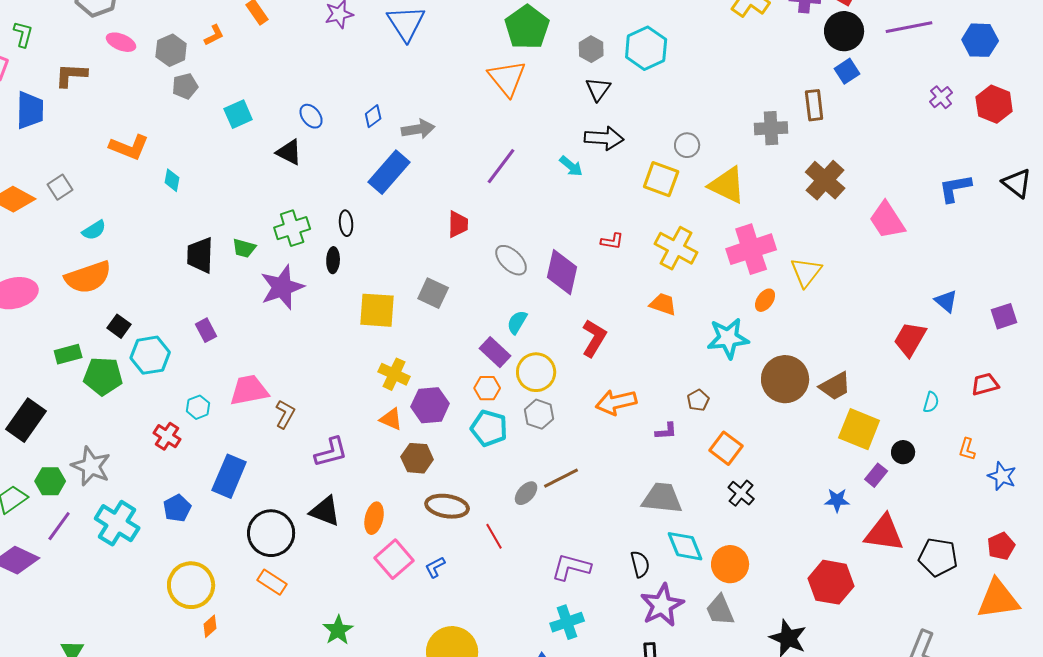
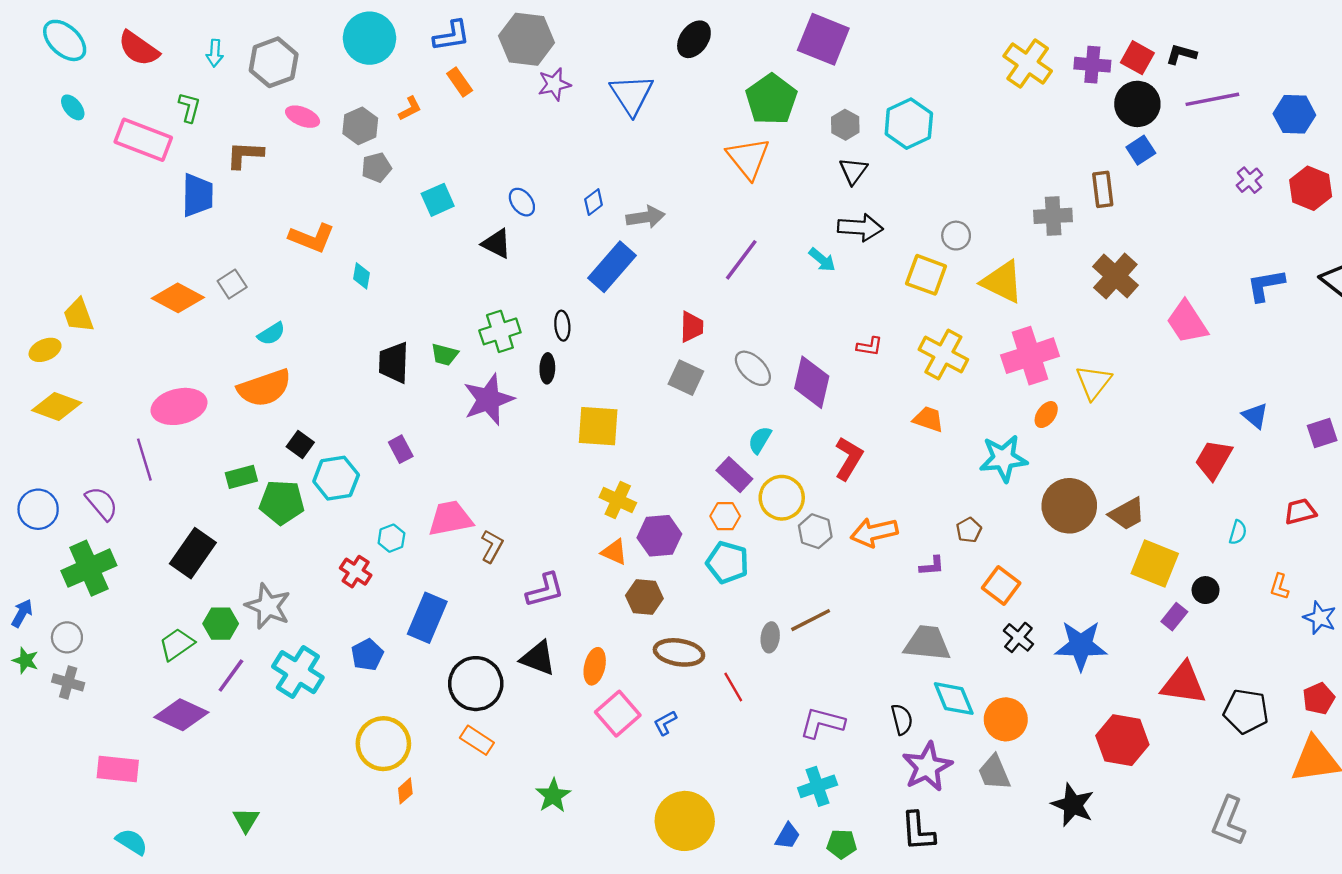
gray square: (433, 293) -> (686, 378), moved
gray hexagon: (539, 414) -> (815, 531), moved
gray ellipse: (526, 493) -> (770, 637), turned -35
blue star: (837, 500) -> (1081, 645), moved, size x1.8

